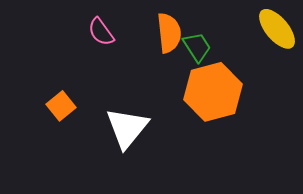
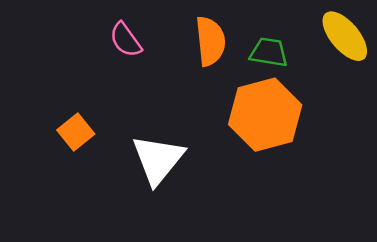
green trapezoid: (197, 47) -> (269, 52), moved, turned -48

